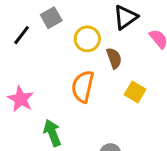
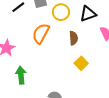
yellow circle: (87, 39) -> (61, 12), moved
orange semicircle: (83, 86) -> (41, 34), moved

